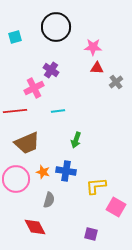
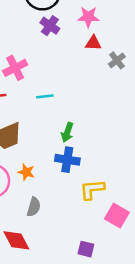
purple cross: (51, 70) -> (50, 26), moved
blue cross: (66, 171) -> (67, 160), moved

